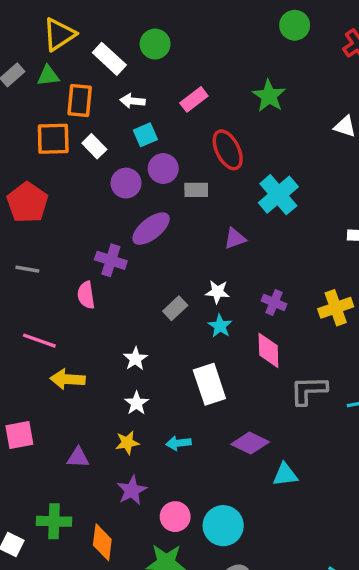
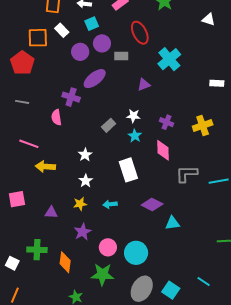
orange square: (53, 139) -> (38, 38), moved

